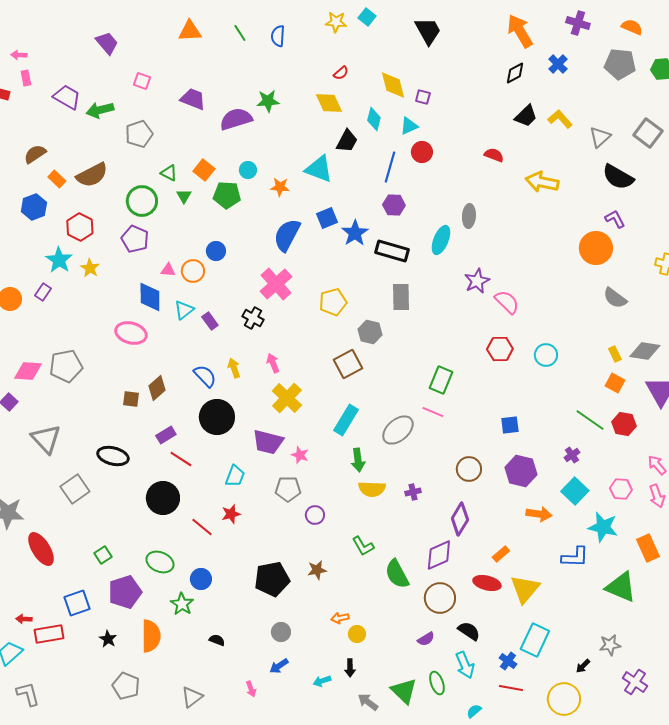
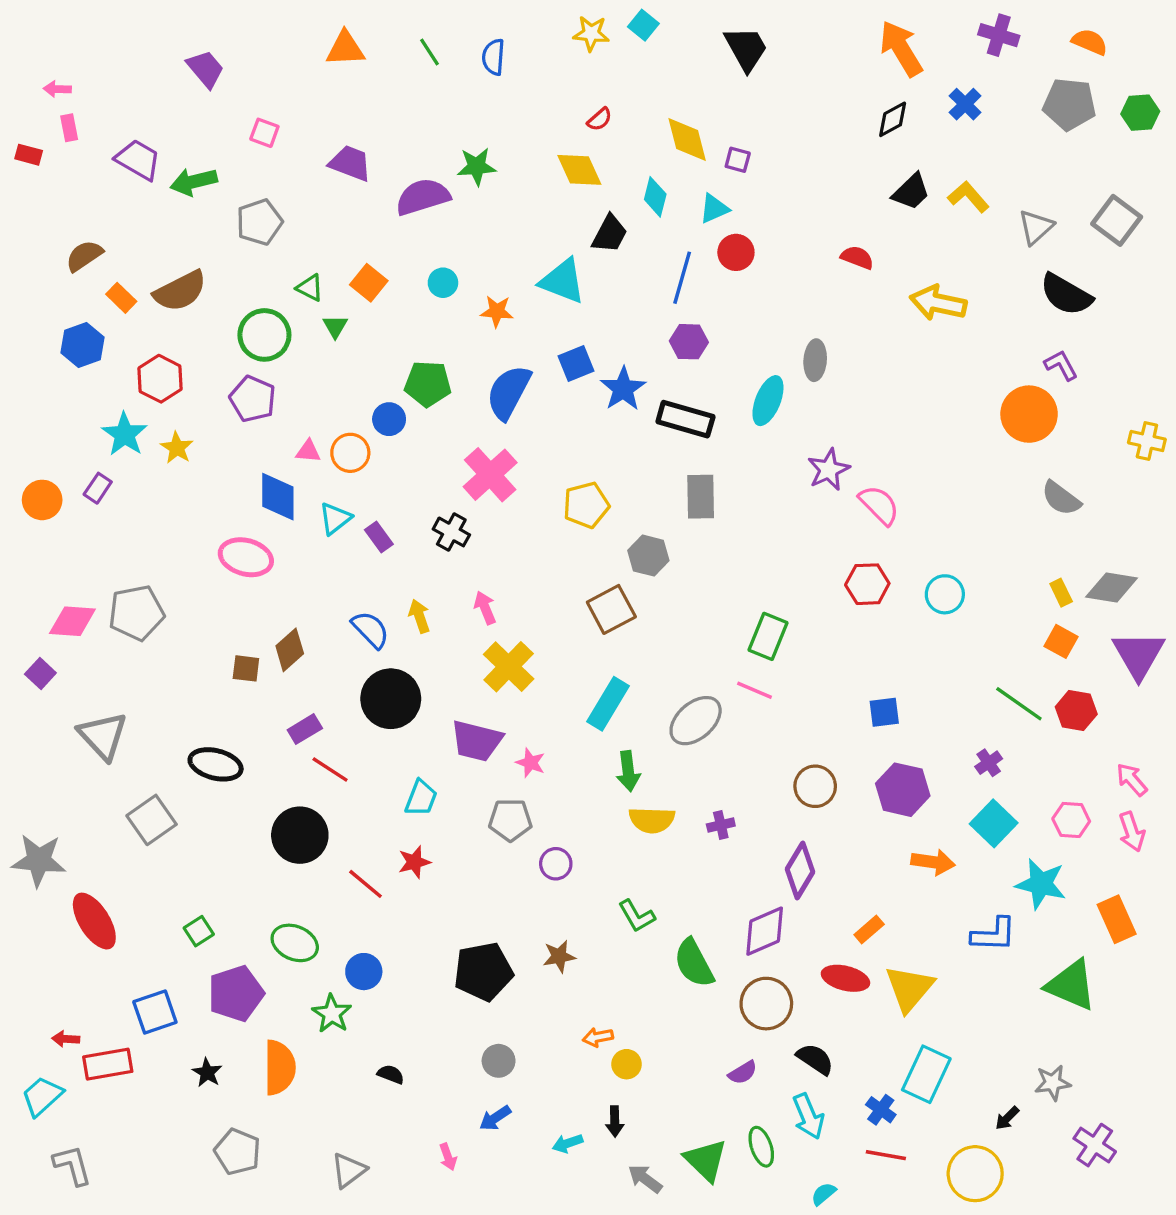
green pentagon: (227, 195) -> (428, 384), moved

